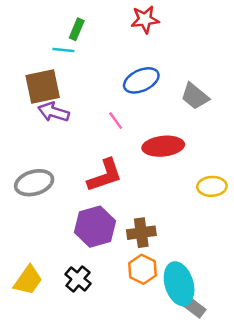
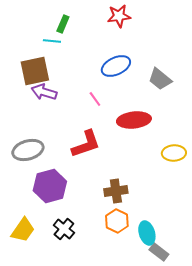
purple hexagon: (95, 227) -> (50, 186), moved
cyan ellipse: (179, 284) -> (147, 233), size x0.7

